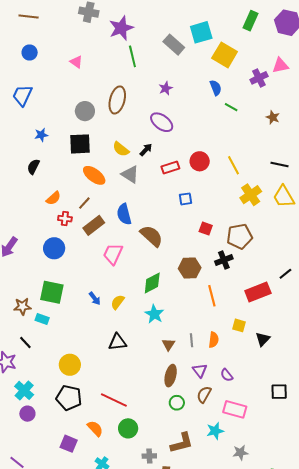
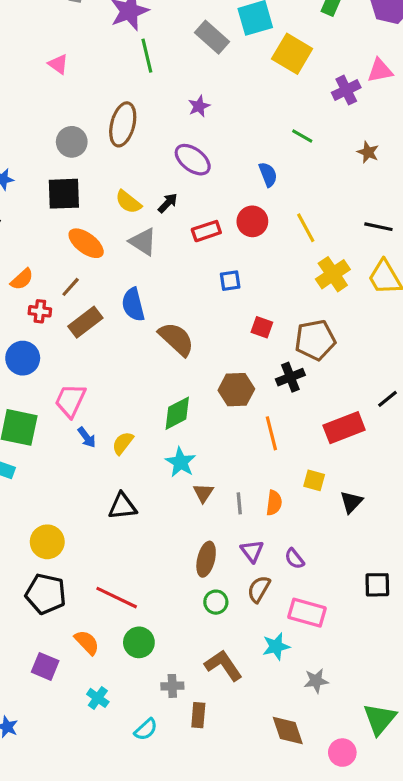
blue semicircle: (216, 88) -> (268, 174), moved
pink trapezoid: (113, 254) -> (70, 401), moved
brown triangle: (168, 344) -> (203, 493), moved
brown L-shape: (182, 443) -> (223, 665), turned -110

